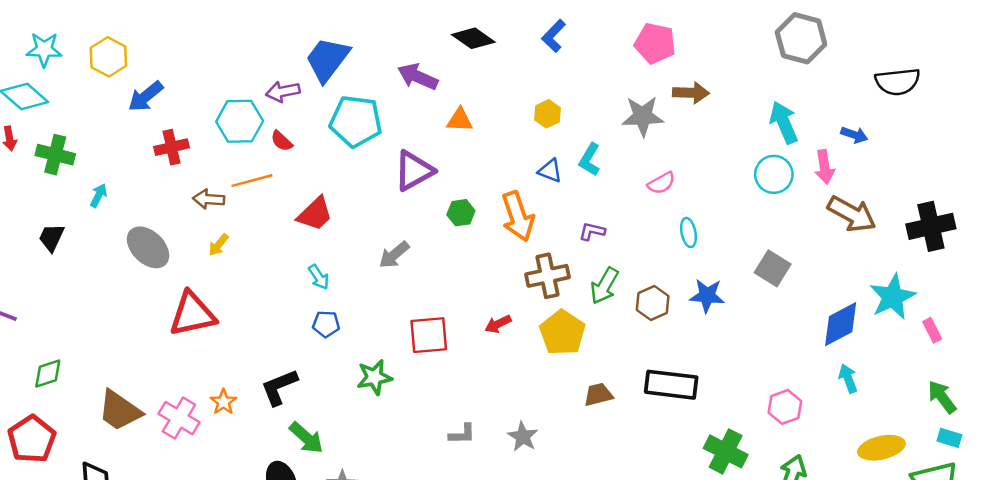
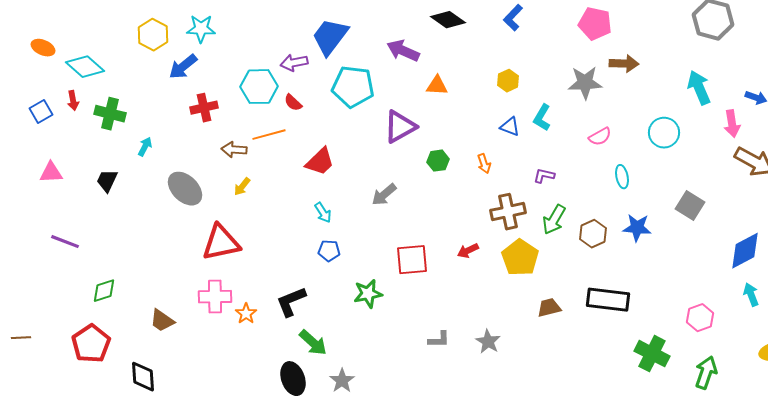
cyan star: (44, 49) -> (201, 29), moved
cyan circle: (774, 174) -> (664, 133), moved
orange arrow: (518, 216) -> (484, 164), size x0.5
brown trapezoid: (120, 411) -> (162, 321), size x0.7
pink cross: (179, 418) -> (215, 297), moved, turned -32

